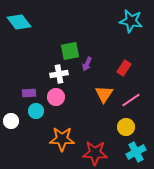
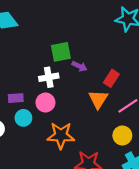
purple arrow: (87, 64) -> (80, 66), turned -88
red rectangle: (124, 68) -> (111, 78), moved
orange star: (62, 139) -> (61, 135), moved

